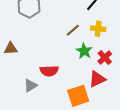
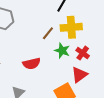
yellow cross: (98, 29) -> (71, 27), size x1.5
red semicircle: (49, 71) -> (32, 64), moved

